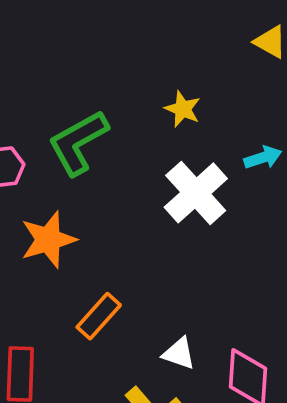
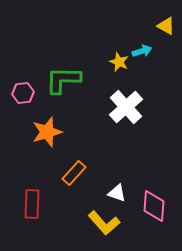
green L-shape: (78, 143) -> (63, 80), turned 30
cyan arrow: (263, 157) -> (142, 51), moved

